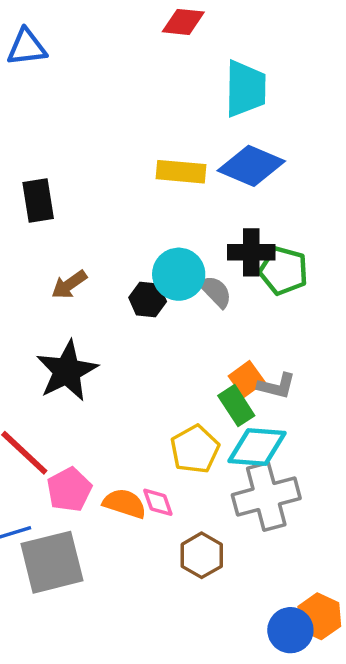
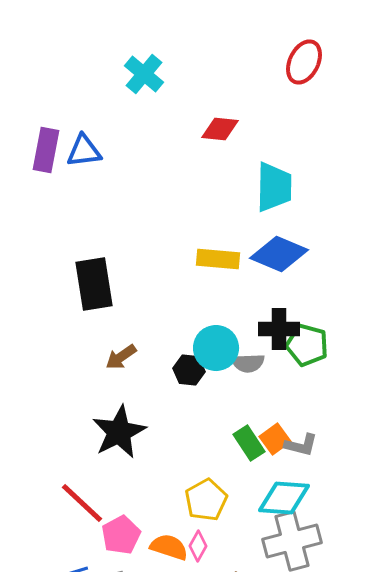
black rectangle: (38, 200) -> (94, 284), size x1.4
gray semicircle: (216, 291) -> (248, 363), turned 132
green rectangle: (236, 406) -> (249, 443), moved
yellow pentagon: (195, 449) -> (206, 500), moved
pink diamond: (158, 502) -> (198, 546), turned 48

